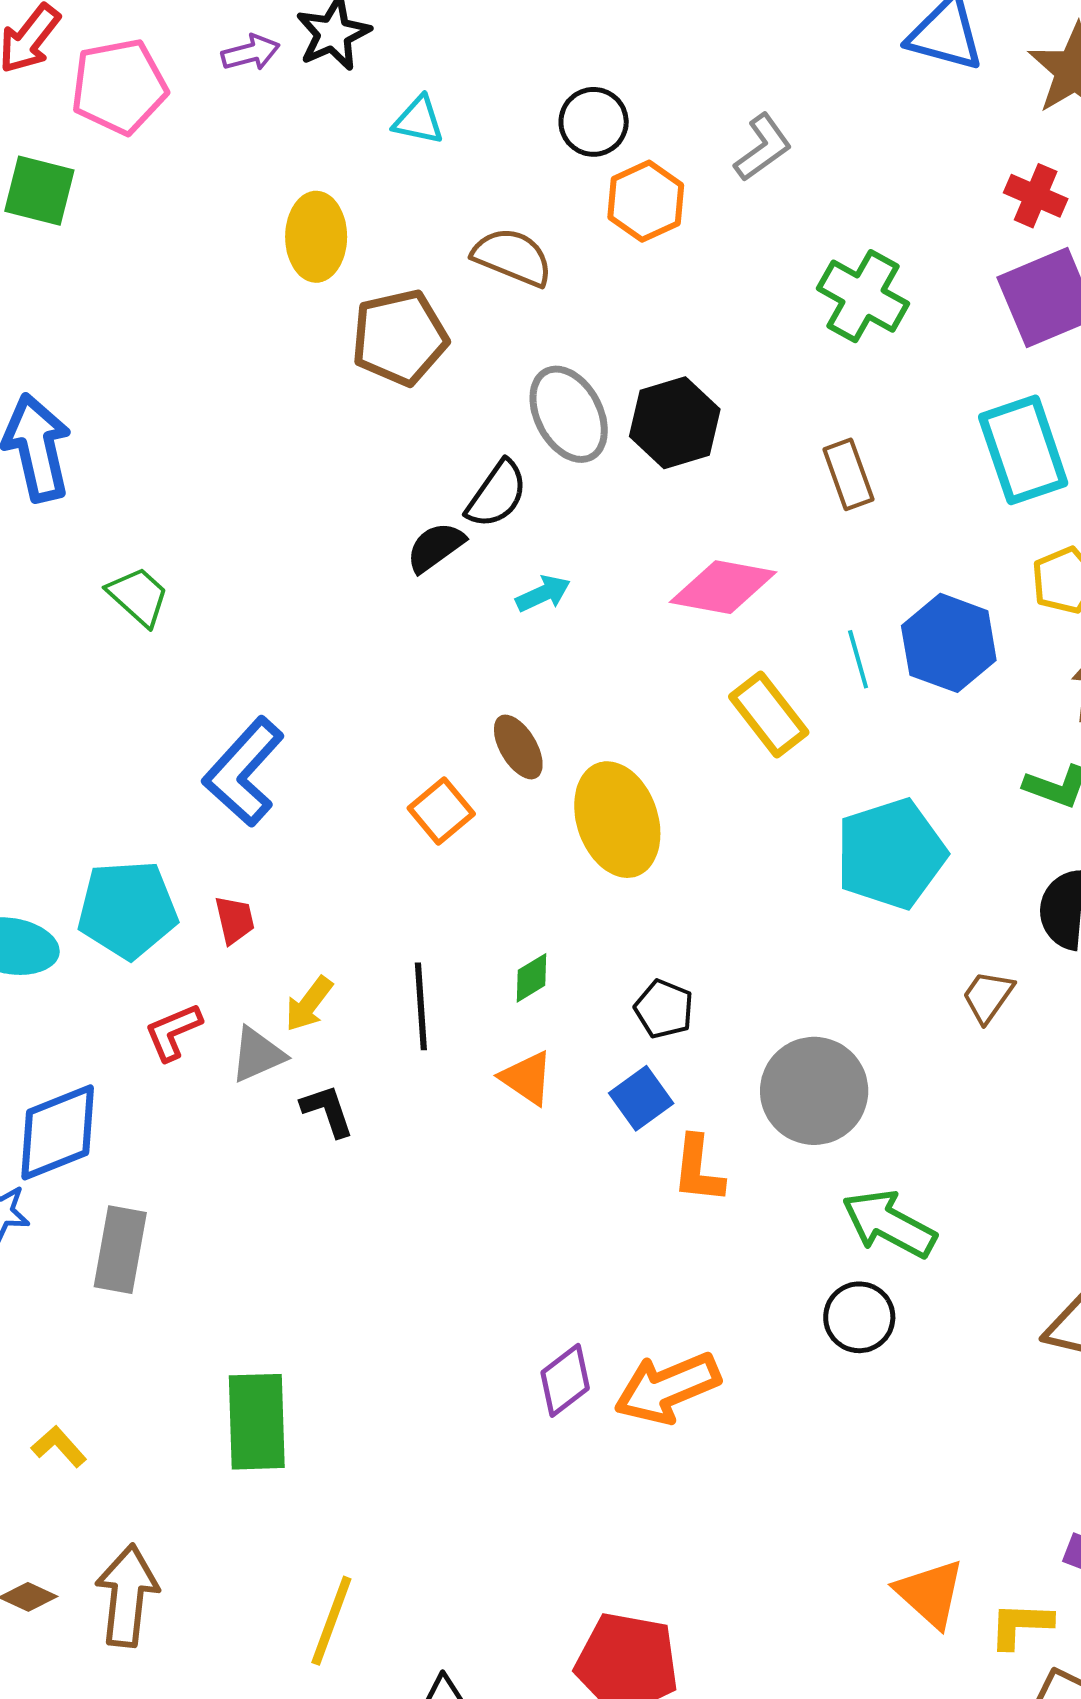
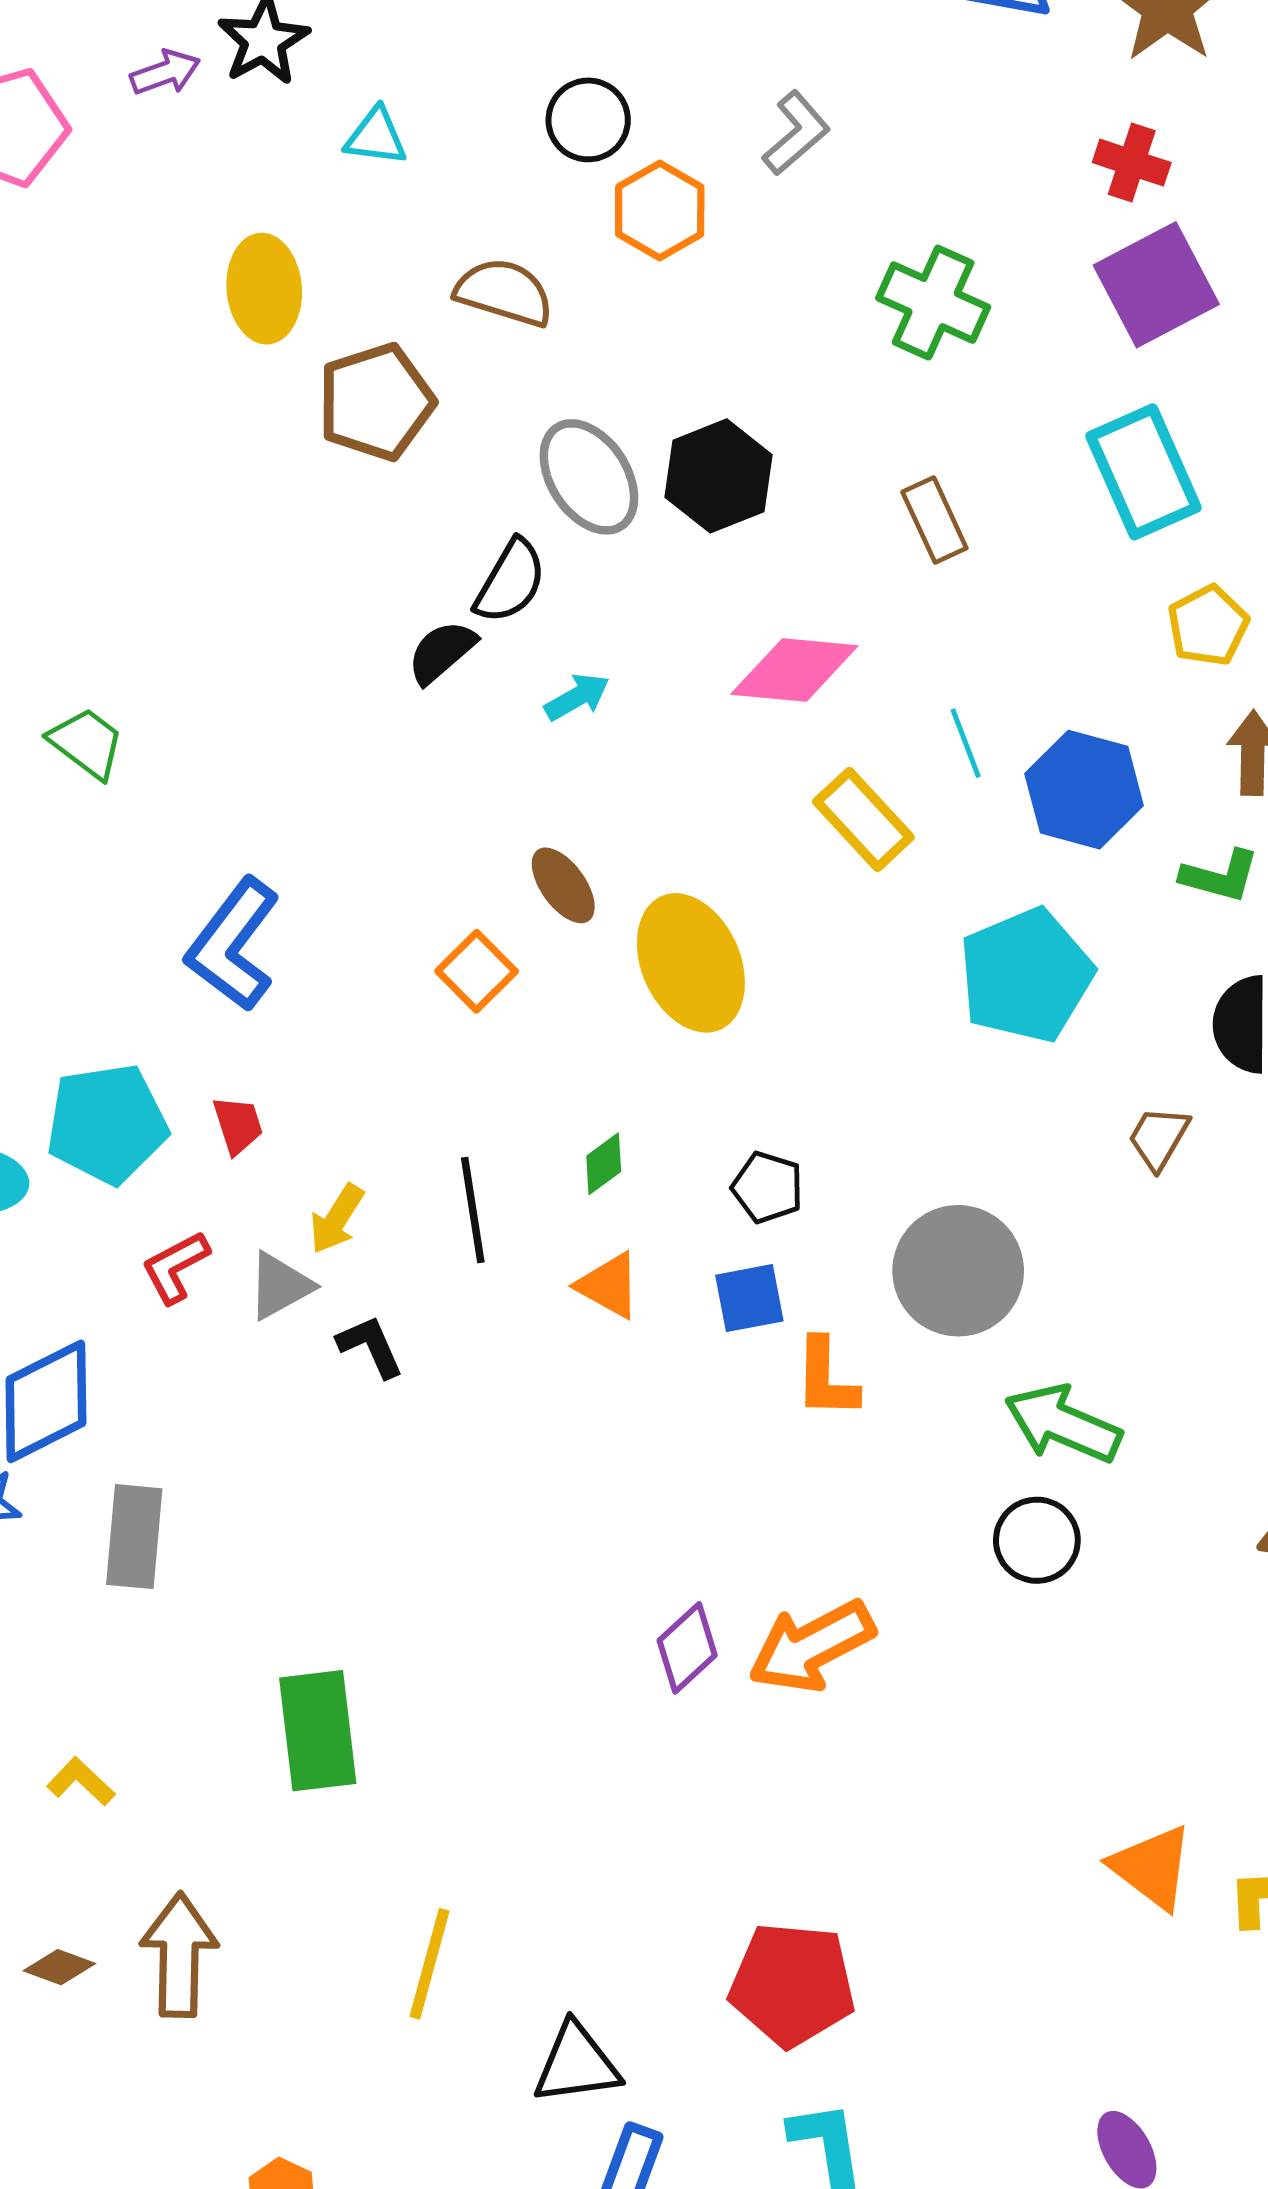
blue hexagon: (949, 643) -> (1084, 790), moved
blue square: (641, 1098) -> (749, 1298), turned 30

